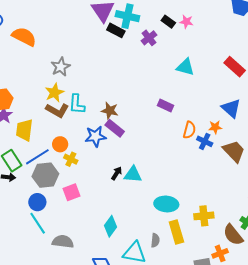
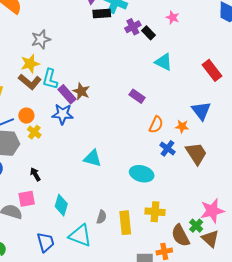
black rectangle: (168, 22) -> (148, 33), moved
black rectangle: (116, 30) -> (102, 14), turned -42
purple rectangle: (115, 128) -> (67, 94), moved
blue cross: (205, 141) -> (167, 148), moved
black arrow: (117, 173) -> (35, 174), moved, turned -72
pink square: (71, 192) -> (27, 199), moved
cyan ellipse: (166, 204) -> (142, 174), moved
cyan diamond: (110, 226) -> (61, 205), turned -30
gray semicircle: (155, 240) -> (102, 217), moved

